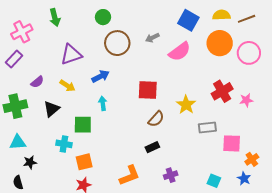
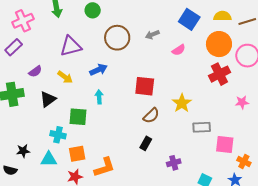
green circle: (103, 17) -> (93, 10), moved
pink semicircle: (180, 52) -> (179, 50), size x0.6
red cross: (222, 91) -> (219, 74), moved
cyan triangle: (18, 142) -> (49, 159), moved
black rectangle: (152, 147) -> (146, 143), turned -40
orange cross: (252, 159) -> (244, 161), turned -32
orange L-shape: (129, 175) -> (104, 167), moved
purple cross: (171, 175) -> (174, 163), moved
black semicircle: (18, 182) -> (10, 170), turned -64

